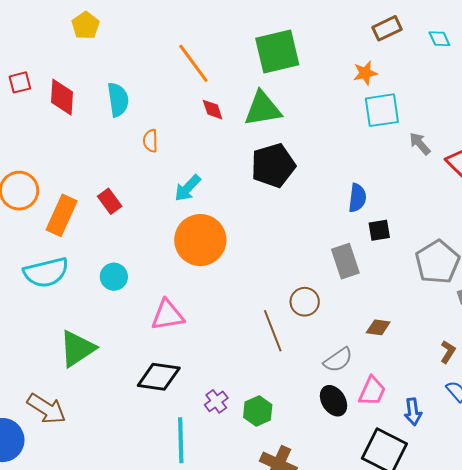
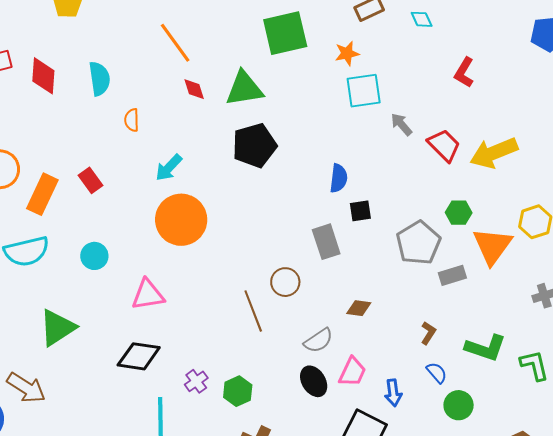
green square: (277, 52) -> (285, 33), moved

